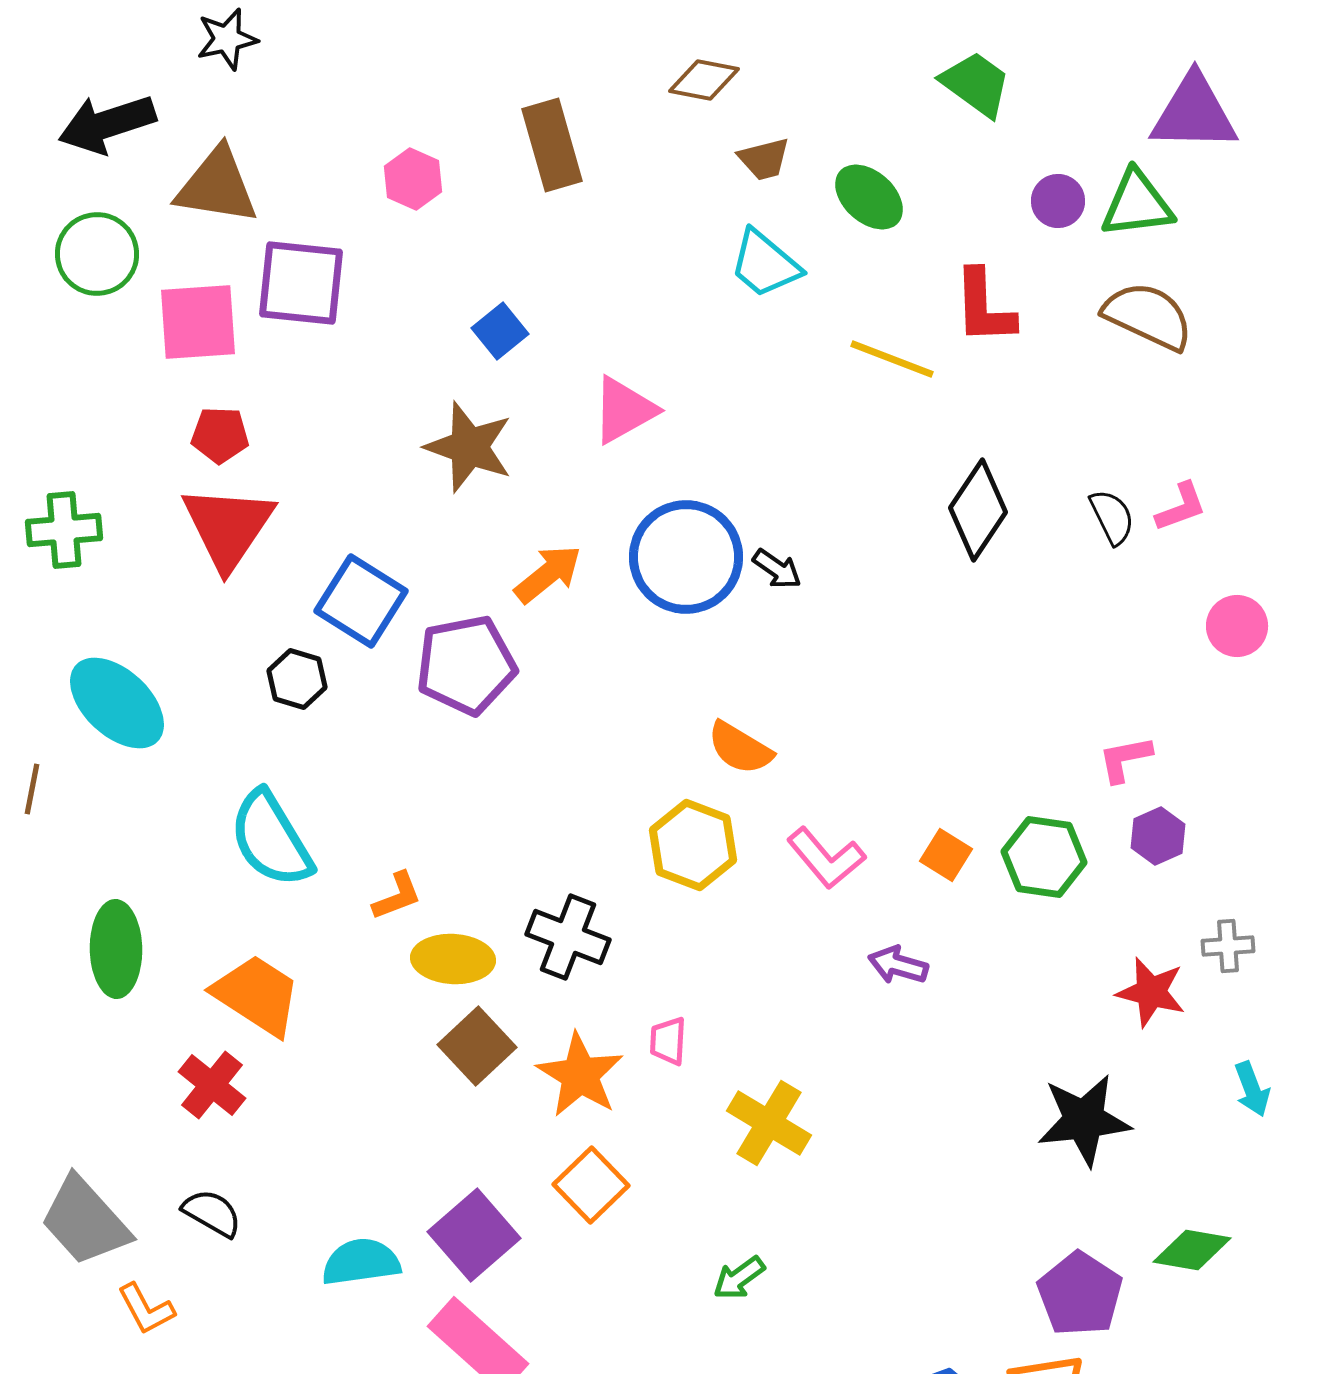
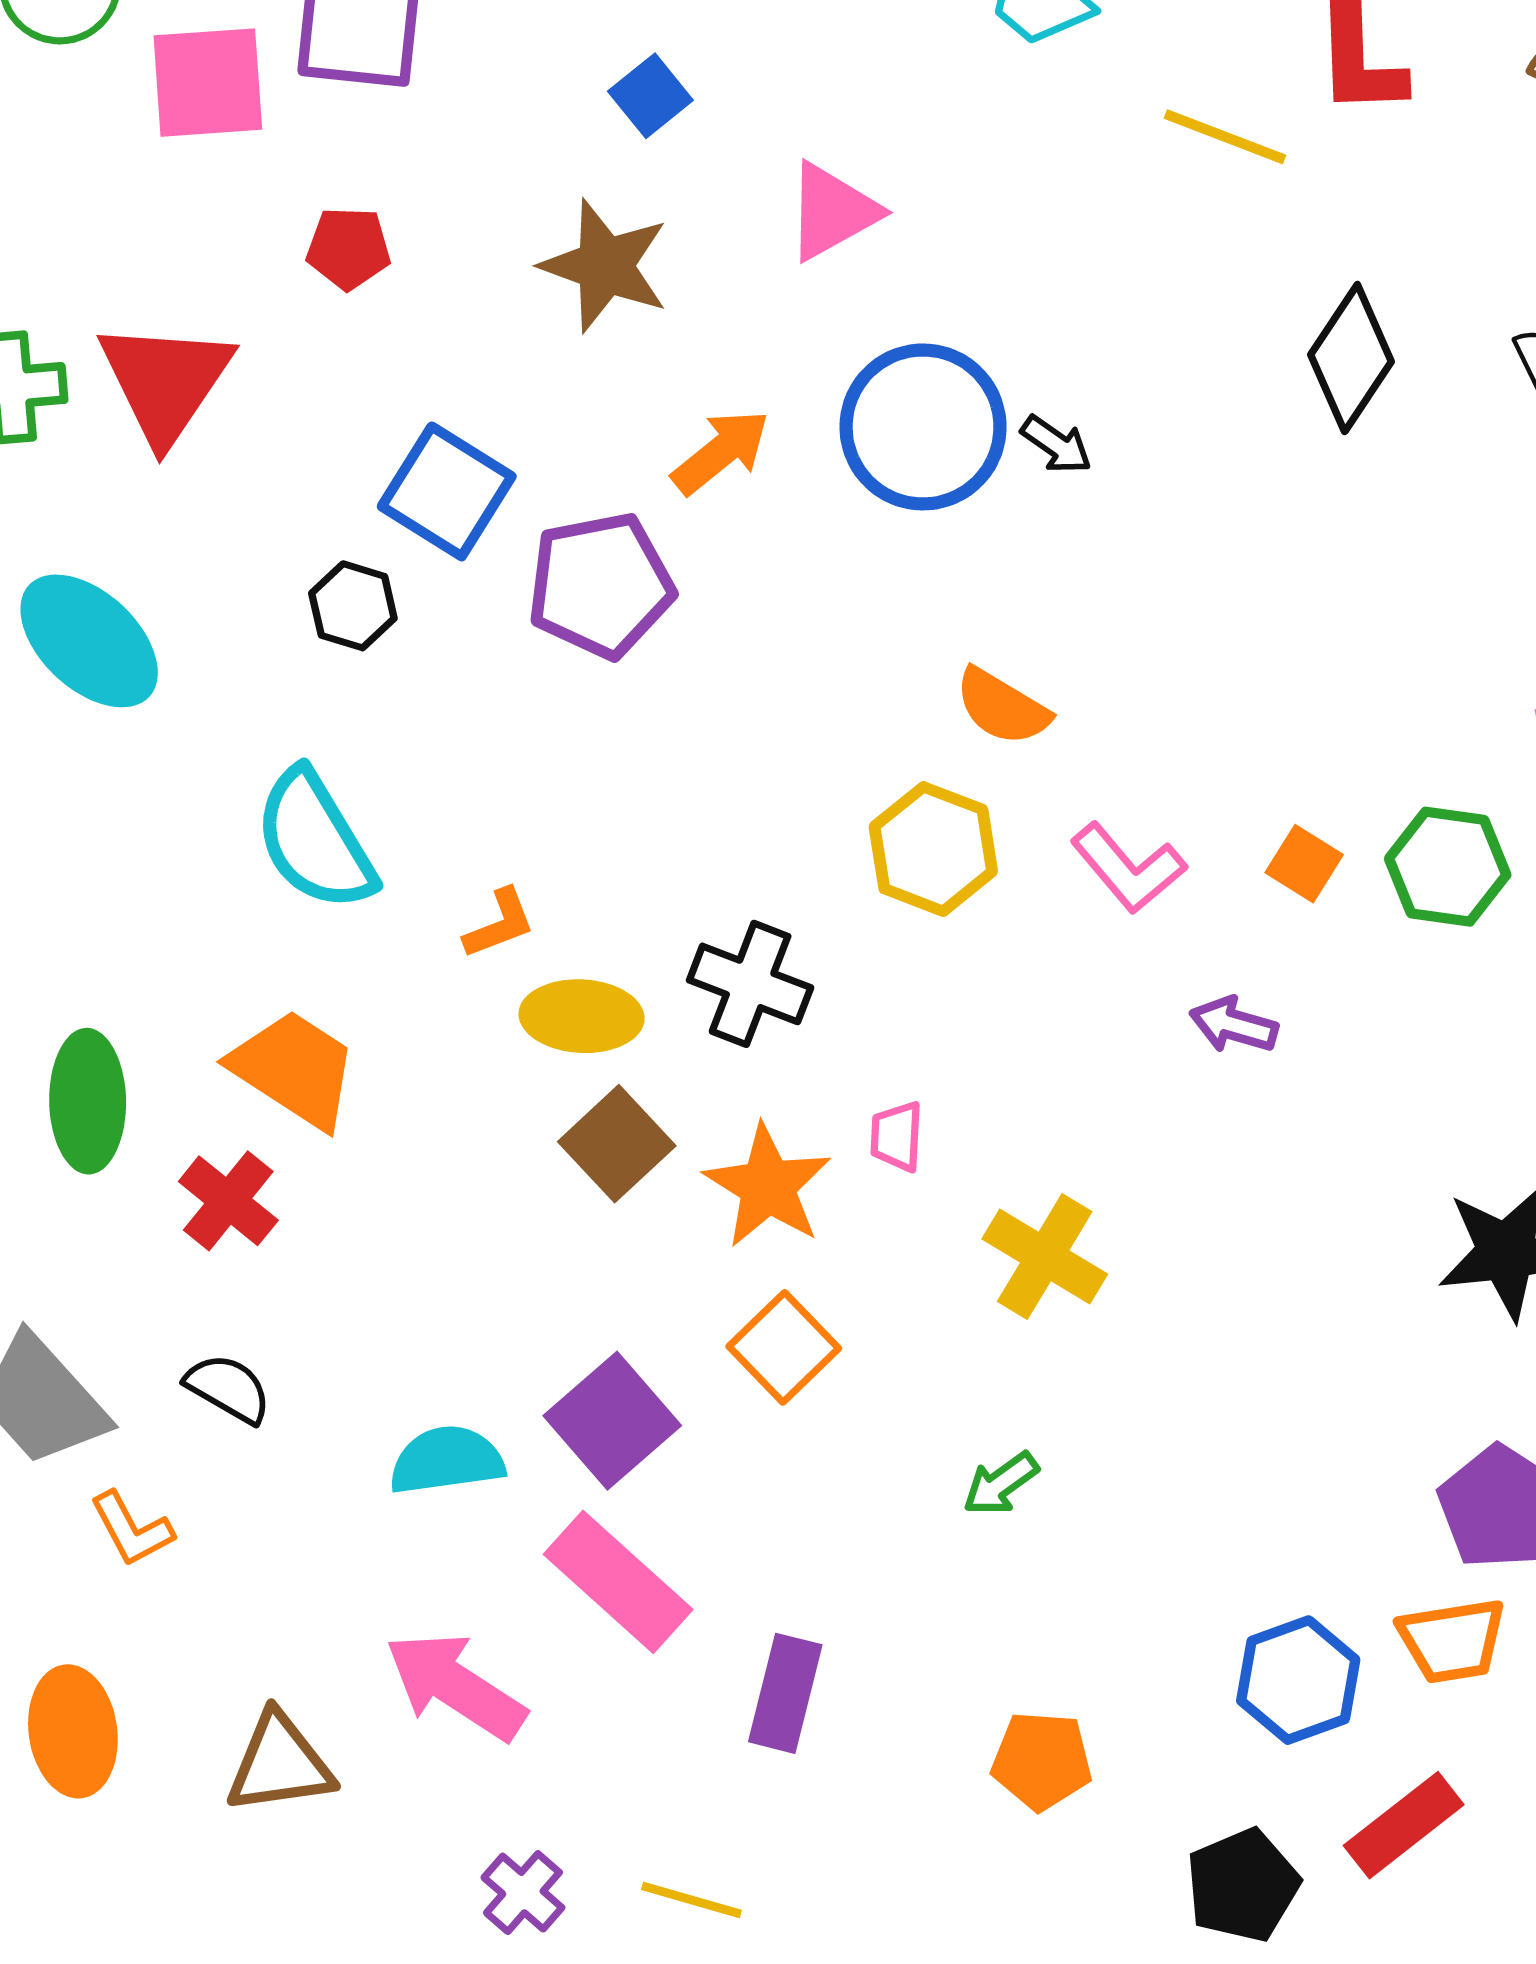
red pentagon: (220, 435) -> (349, 248), moved
red triangle: (228, 527) -> (165, 382), moved
green ellipse: (116, 949) -> (88, 1101), moved

